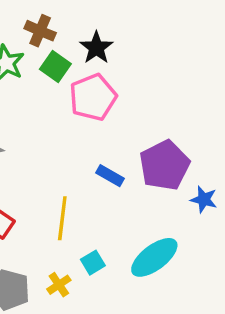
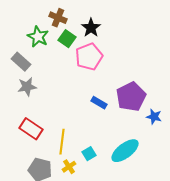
yellow line: (62, 218) -> (62, 142), moved

